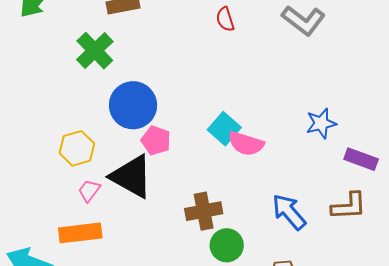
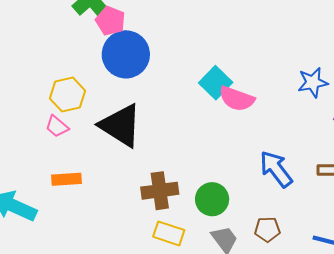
pink pentagon: (156, 140) -> (110, 21), moved
pink trapezoid: (89, 191) -> (57, 126), moved, turned -90
brown cross: (204, 211) -> (160, 191), moved
orange rectangle: (80, 233) -> (66, 179), size x0.7

